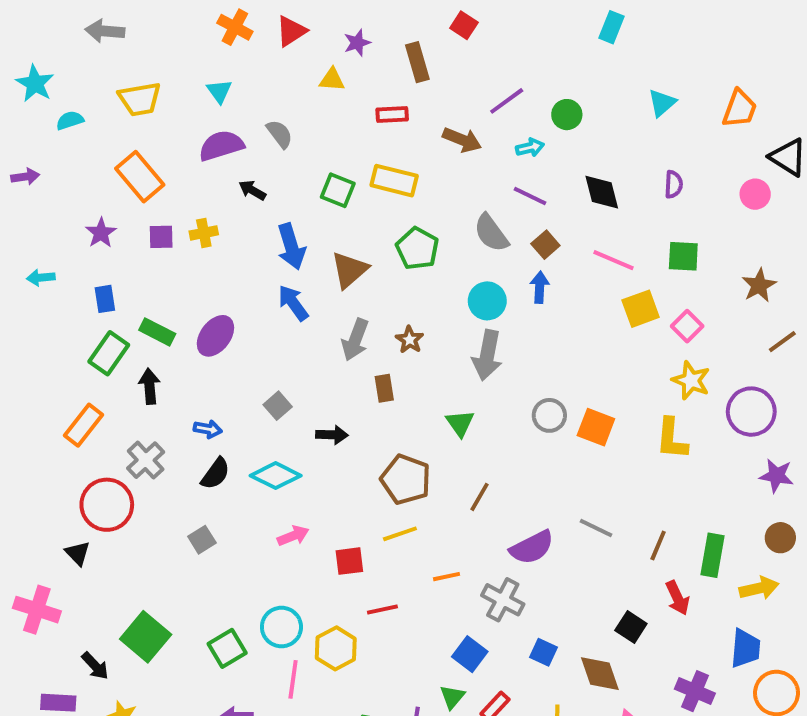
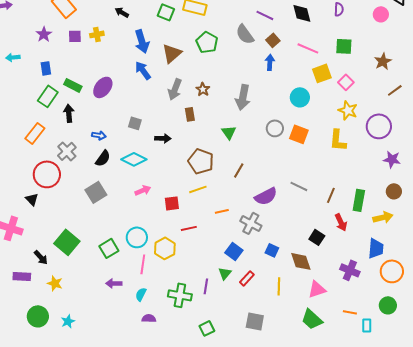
cyan circle: (487, 301) -> (300, 97), moved
gray square: (278, 406) -> (135, 123), turned -32
gray square: (202, 540) -> (96, 192), size x1.5

